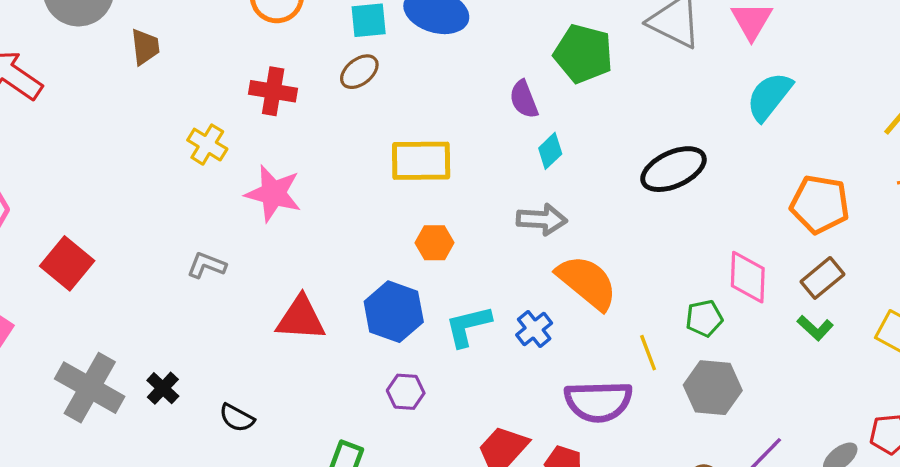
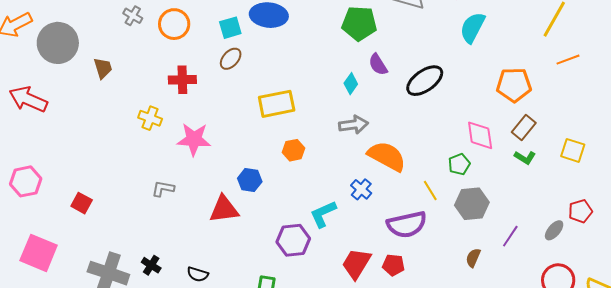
purple semicircle: (524, 99) -> (378, 65), moved
red square: (67, 263) -> (82, 203), size x0.7
blue hexagon: (394, 312) -> (250, 180), moved, size x0.7
cyan L-shape: (468, 326) -> (323, 214), moved
purple hexagon: (406, 392) -> (293, 240), size x1.5

